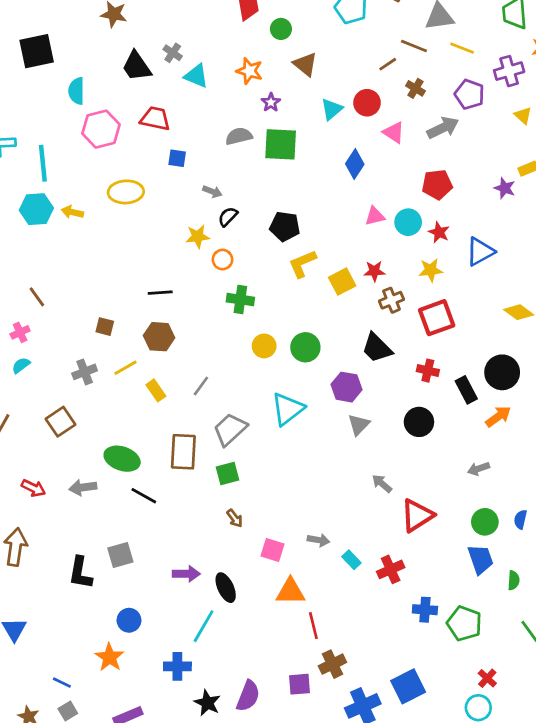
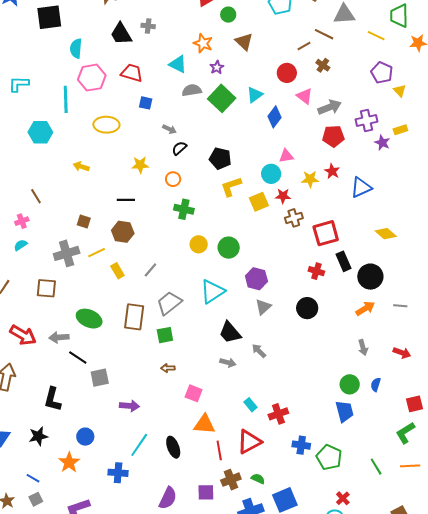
yellow line: (462, 48) -> (376, 36), moved
gray cross: (173, 53) -> (148, 26), turned -32
purple cross: (509, 71) -> (366, 120), moved
cyan triangle: (196, 76) -> (178, 64), moved
purple pentagon: (469, 94) -> (382, 73), moved
cyan triangle: (332, 109) -> (255, 95), moved
gray arrow: (443, 128) -> (330, 107), moved
green square: (281, 144) -> (222, 98), turned 36
cyan line: (43, 163) -> (66, 99), moved
yellow arrow: (72, 212) -> (81, 167), moved
cyan circle: (408, 222) -> (271, 174), moved
yellow star: (198, 237) -> (140, 165), moved
yellow star: (431, 270) -> (310, 179), moved
black trapezoid: (377, 348) -> (230, 333), moved
gray cross: (85, 372) -> (67, 253), size x1.4
black rectangle: (466, 390) -> (344, 261), moved
brown square: (60, 422) -> (46, 288), turned 35
gray arrow: (478, 469) -> (363, 347), moved, turned -91
gray arrow: (382, 484) -> (259, 351), moved
red arrow: (33, 488) -> (23, 335), size x1.5
black line: (144, 496) -> (78, 357), moved
red triangle: (417, 515) -> (249, 442), moved
brown arrow: (235, 518) -> (168, 368), turned 120
gray arrow: (319, 540) -> (228, 363), moved
gray square: (120, 555) -> (100, 378), moved
green semicircle: (514, 580) -> (258, 479), moved, turned -72
black ellipse: (226, 588) -> (173, 447), moved
black star: (207, 703) -> (38, 436), moved, turned 30

